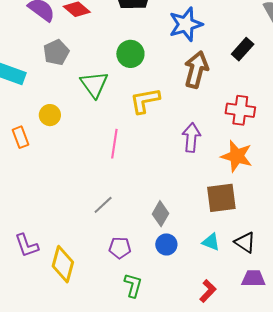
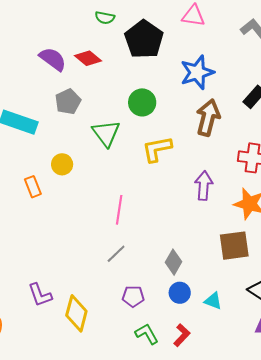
pink line: (114, 144) -> (119, 210), moved
cyan triangle: (211, 242) -> (213, 301), moved
green L-shape: (133, 285) -> (147, 334), turned -45
red L-shape: (208, 291) -> (182, 335), moved

